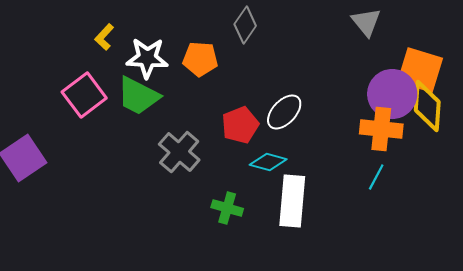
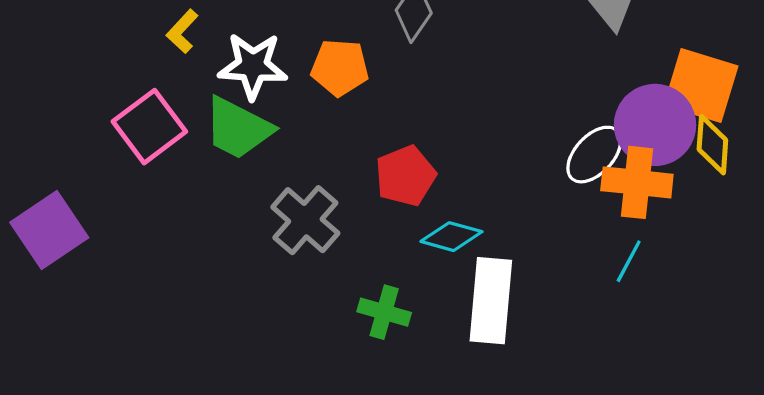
yellow diamond: (427, 106) -> (712, 145), size x0.7
white ellipse: (284, 112) -> (594, 155), moved

